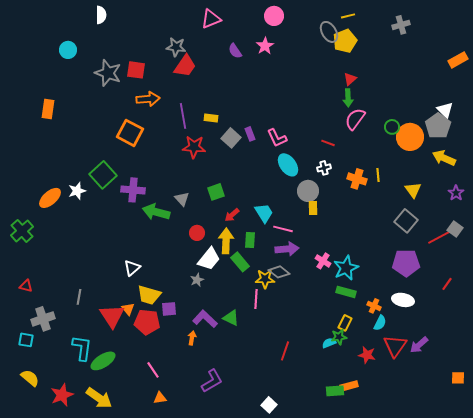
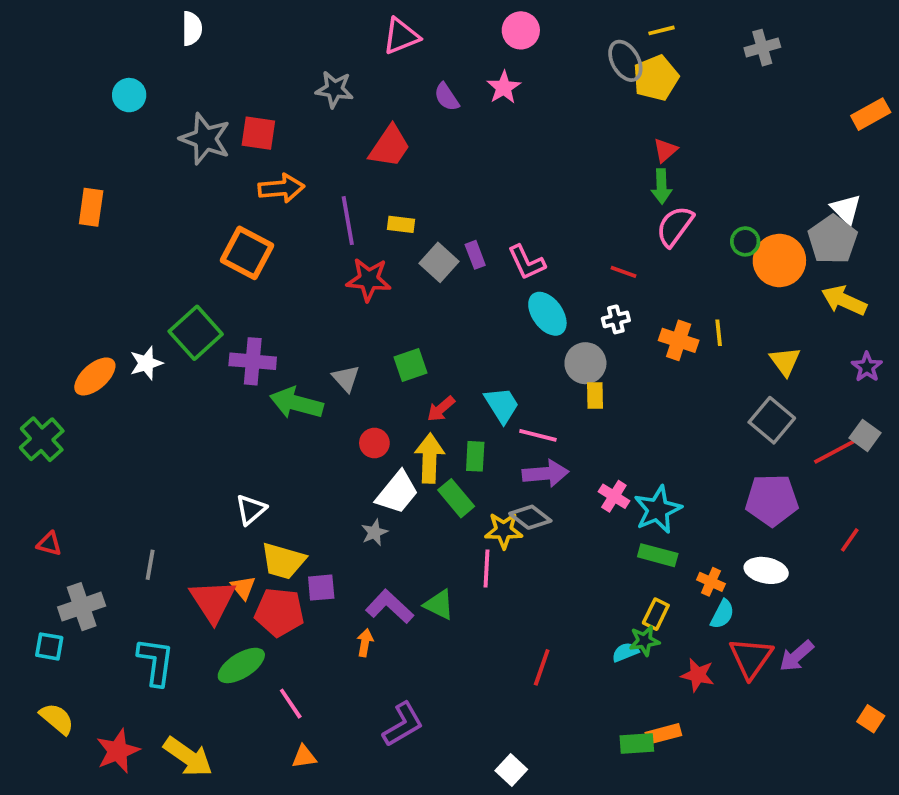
red trapezoid: (185, 66) -> (390, 146), moved
green ellipse: (103, 361) -> (241, 665), moved
orange square: (458, 378) -> (871, 719), turned 32

